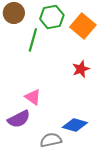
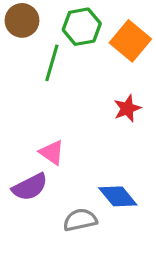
blue diamond: (75, 125) -> (118, 196), turned 35

